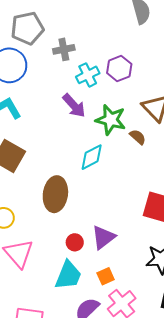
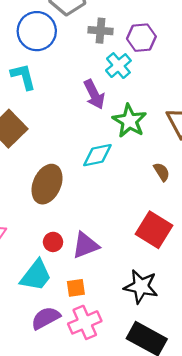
purple hexagon: (119, 69) -> (141, 38), moved
cyan cross: (88, 75) -> (118, 66), turned -30
brown semicircle: (138, 137) -> (162, 172), moved

